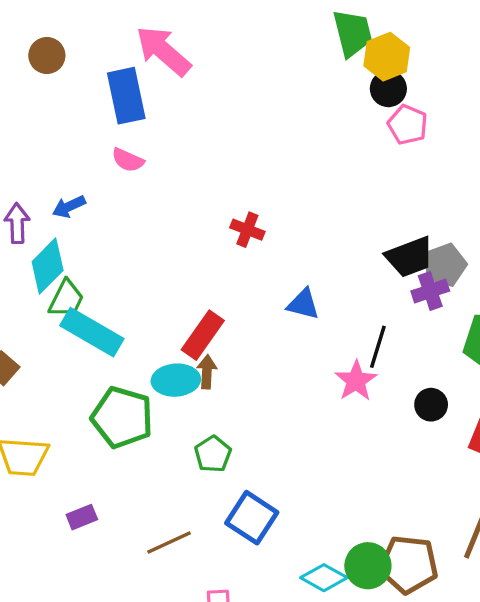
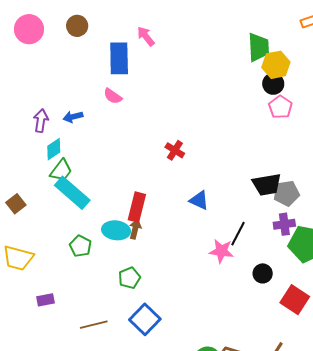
pink arrow: (163, 51) -> (146, 36), size x0.6
cyan diamond: (48, 266) -> (54, 149), size x0.7
purple cross: (430, 291) -> (284, 224), moved
red rectangle: (203, 335) -> (137, 207), turned -32
pink star: (356, 381) -> (221, 251), turned 30
green pentagon: (122, 417) -> (80, 246), size x0.6

